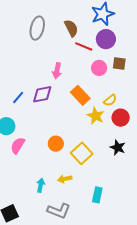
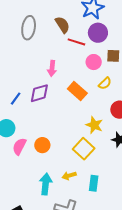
yellow semicircle: (110, 100) -> (105, 83), moved
yellow star: (96, 116) -> (94, 125), moved
orange circle: (56, 144) -> (42, 145), moved
cyan arrow: (41, 185) -> (46, 184), size x1.5
cyan rectangle: (97, 195) -> (94, 183), moved

